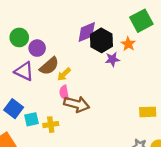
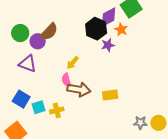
purple diamond: (87, 32) -> (109, 17), moved
brown semicircle: (49, 66) -> (49, 32), moved
yellow arrow: (64, 74) -> (73, 63), moved
yellow rectangle: (148, 112) -> (110, 95), moved

